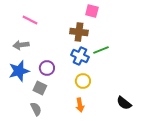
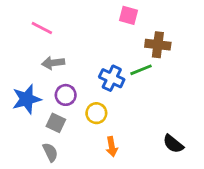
brown cross: (79, 32) -> (158, 45), moved
gray arrow: (21, 45) -> (53, 63), moved
yellow circle: (83, 81) -> (96, 113), moved

